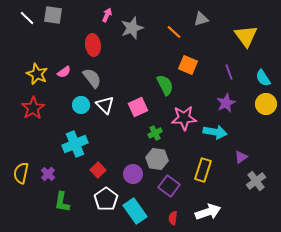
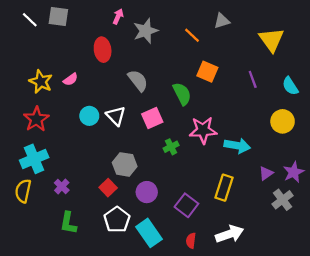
gray semicircle: (92, 78) -> (138, 81), moved
purple star: (226, 103) -> (294, 172), moved
yellow circle: (266, 104) -> (283, 121), moved
cyan cross: (75, 144) -> (34, 159), moved
gray hexagon: (157, 159) -> (125, 164), moved
purple cross: (48, 174) -> (62, 187), moved

